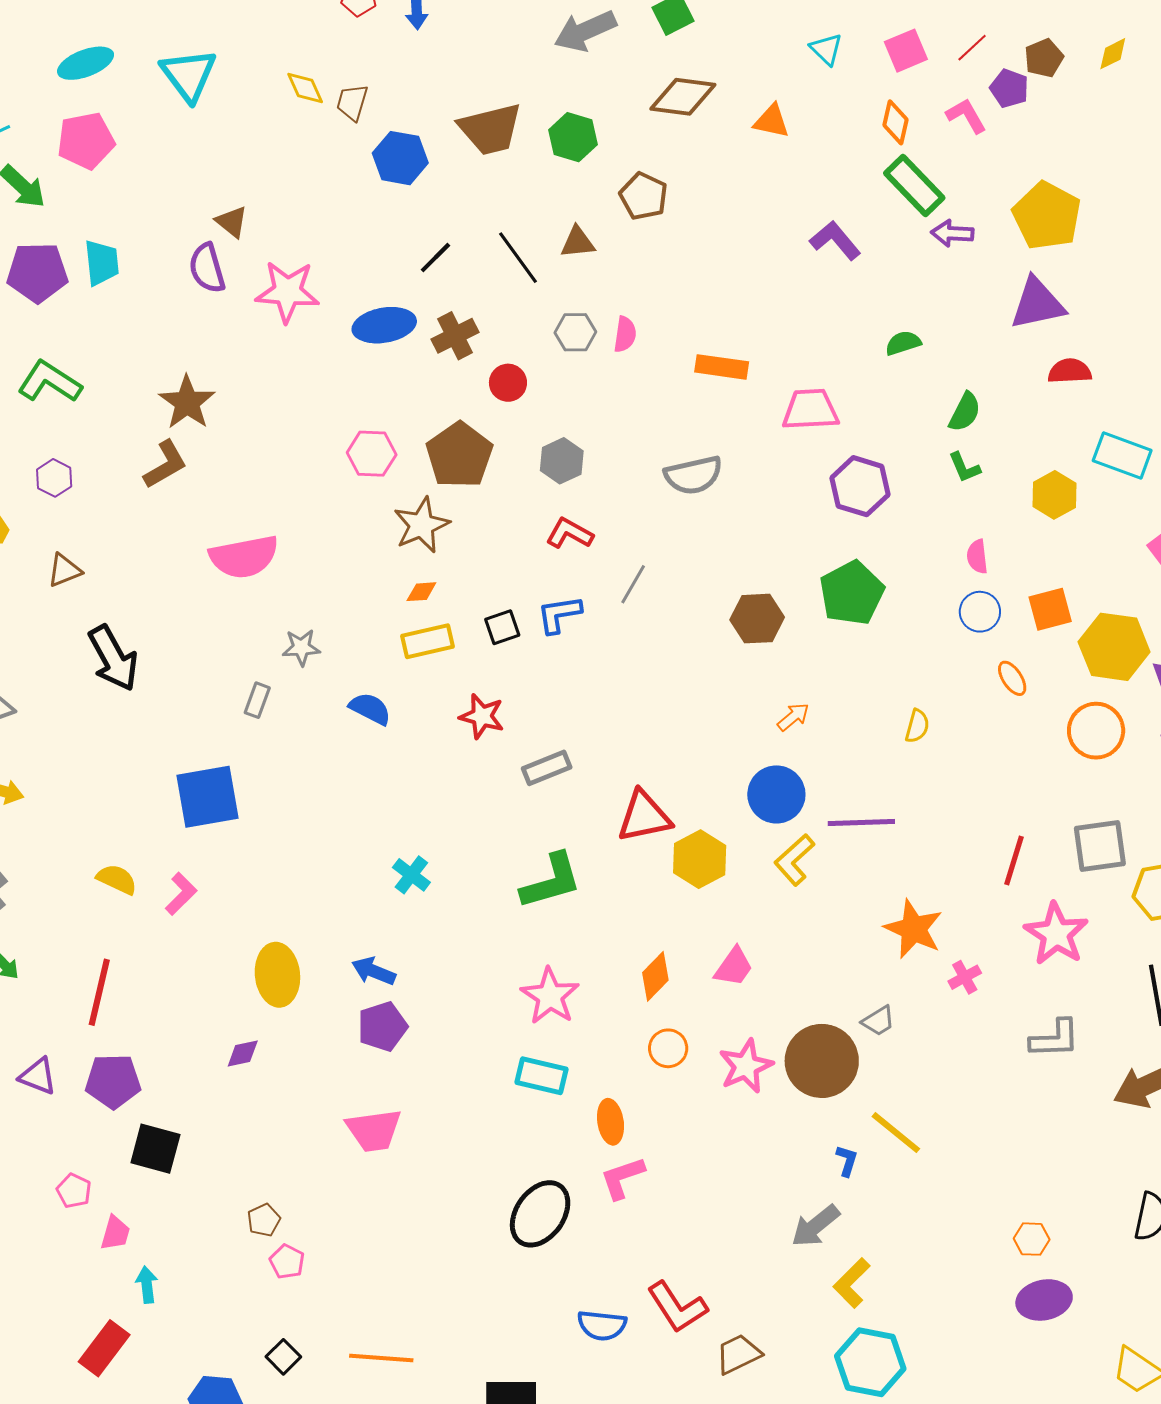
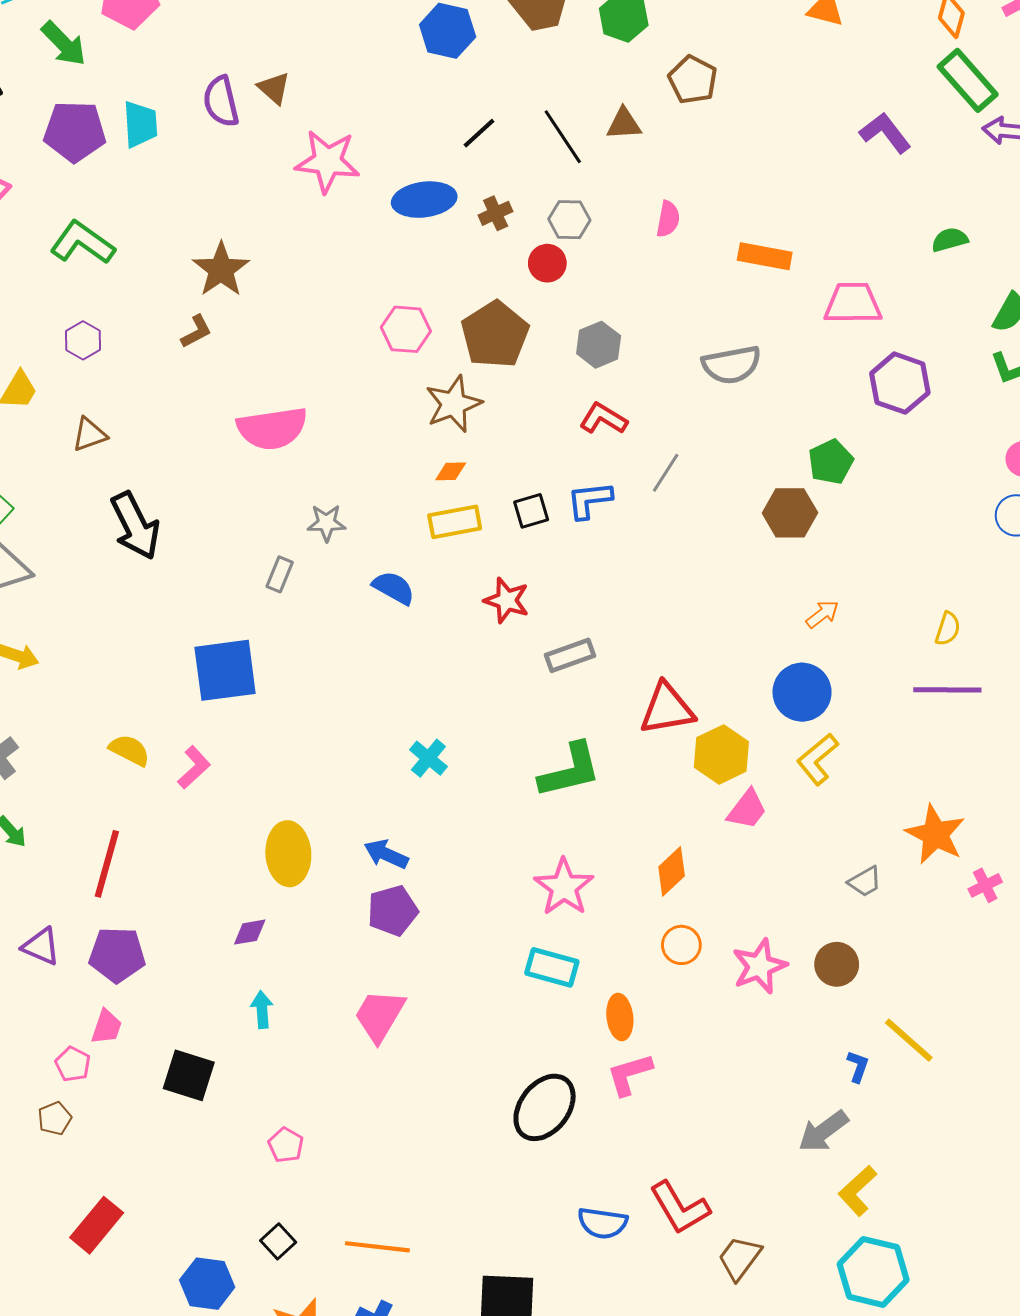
purple semicircle: (207, 268) -> (221, 102), moved
gray hexagon: (575, 332) -> (569, 220), moved
brown cross: (455, 336) -> (496, 213), size x0.7
brown L-shape: (165, 464) -> (196, 332), size x0.7
green pentagon: (852, 593) -> (831, 462), moved, size x0.7
purple line: (861, 822) -> (947, 690), moved
pink trapezoid: (734, 967) -> (747, 809), moved
gray trapezoid: (878, 1021) -> (865, 882), moved
brown circle: (822, 1061) -> (837, 964), size x0.6
pink trapezoid: (374, 1130) -> (379, 1016), turned 126
black square: (155, 1149) -> (189, 1075), moved
brown pentagon: (264, 1220) -> (55, 1118), moved
pink trapezoid: (115, 1233) -> (106, 1027), moved
cyan arrow: (147, 1285) -> (262, 1010), moved
brown trapezoid: (738, 1354) -> (740, 1258), turned -30

